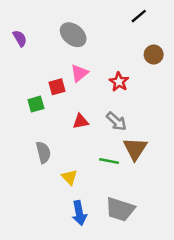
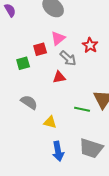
gray arrow: (116, 121) -> (68, 58), moved
gray semicircle: (43, 152) -> (29, 102), turned -42
yellow triangle: (69, 177) -> (50, 122), turned -32

